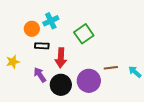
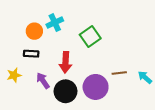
black rectangle: (42, 46) -> (31, 54), moved
yellow star: (13, 62) -> (14, 75), moved

